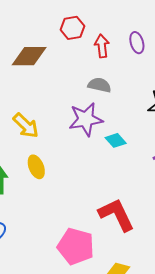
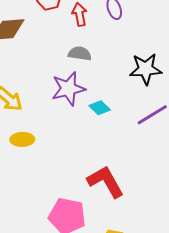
yellow ellipse: (36, 167) -> (22, 139), turned -65

